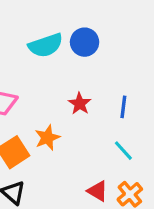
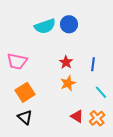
orange star: (47, 138) -> (68, 83), moved
cyan line: (123, 151) -> (101, 92), moved

